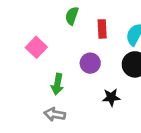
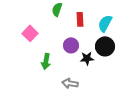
black star: (111, 97) -> (87, 58), moved
gray arrow: (55, 114) -> (70, 83), moved

